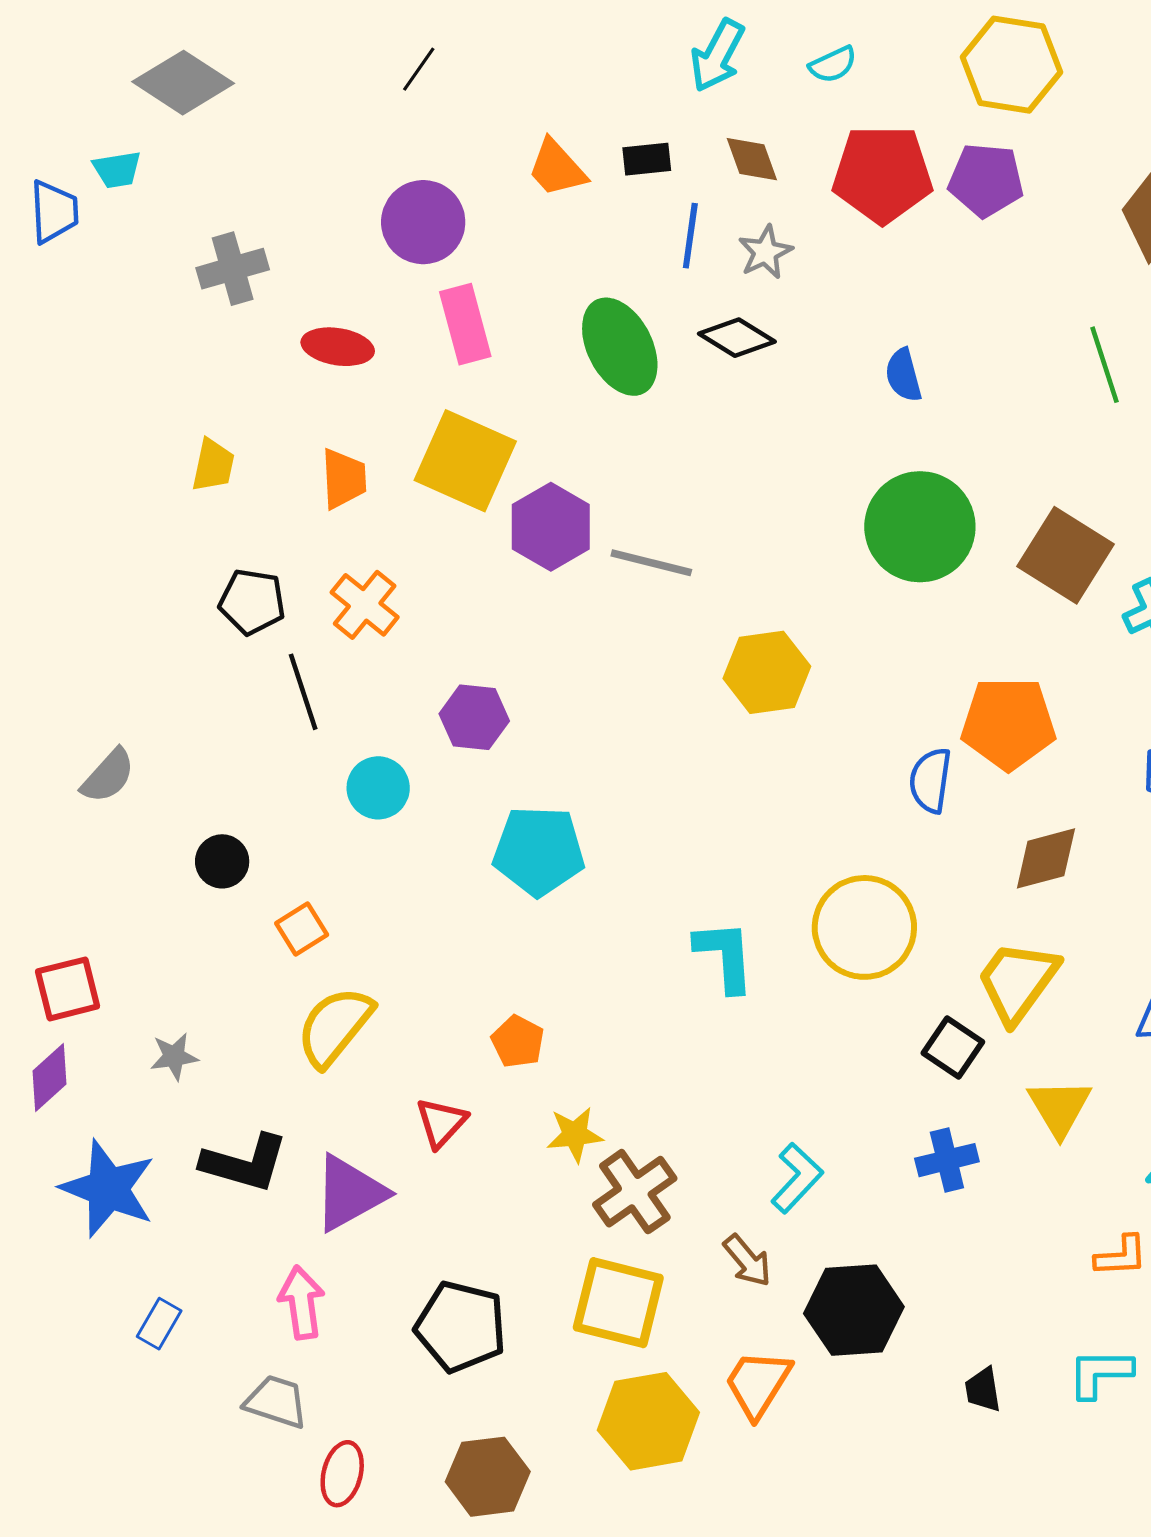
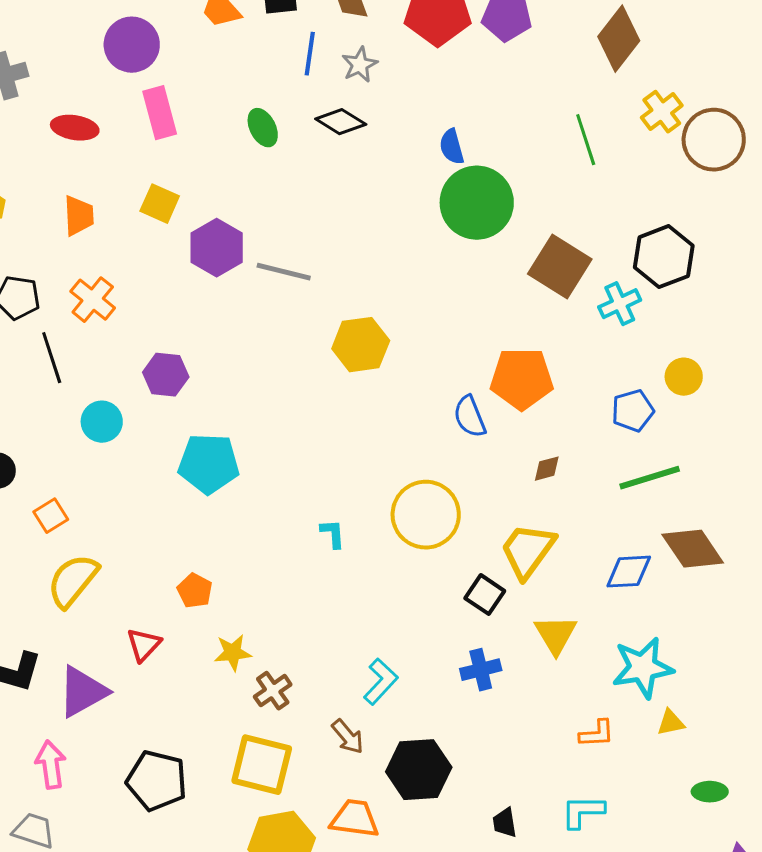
green ellipse: (620, 347) -> (263, 128), size x0.6
yellow square: (465, 461) -> (160, 204), size x0.6
green circle: (920, 527) -> (477, 203), moved
blue semicircle: (930, 780) -> (470, 417), turned -30
brown diamond: (1046, 858) -> (547, 469), size x0.6
cyan L-shape: (725, 956) -> (333, 534), size x0.6
brown cross: (635, 1192) -> (273, 691), size x0.7
orange trapezoid: (758, 1384) -> (355, 819), turned 66

